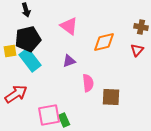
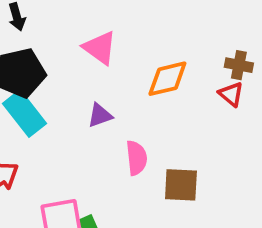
brown cross: (141, 27) -> (239, 65), moved
red triangle: (137, 50) -> (231, 94), turned -32

